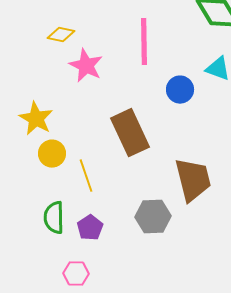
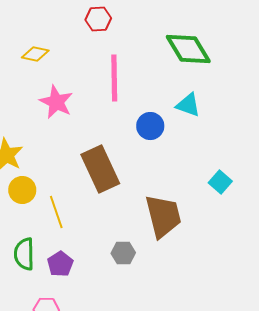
yellow diamond: (61, 35) -> (35, 54), moved
gray hexagon: (153, 217) -> (123, 253), size x0.7

